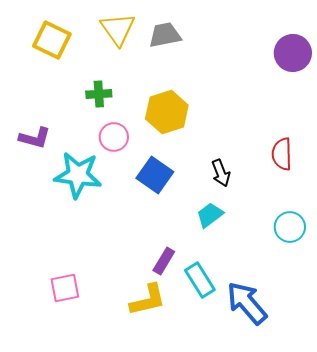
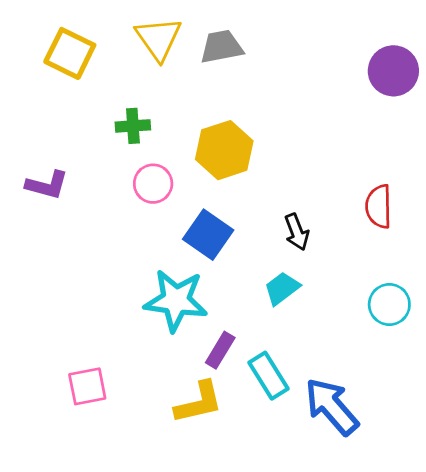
cyan star: (78, 175) -> (176, 300), moved

